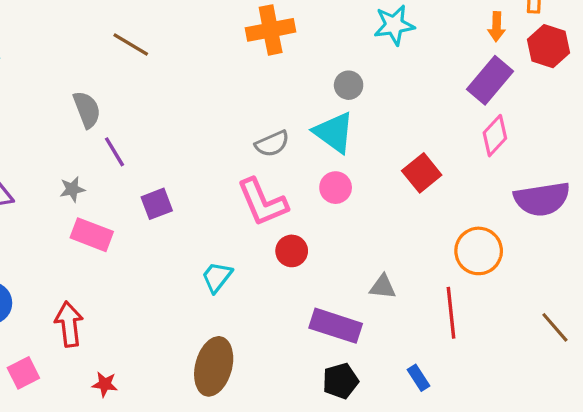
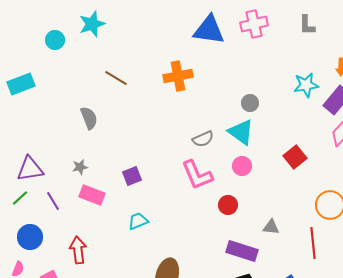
cyan star: (394, 25) -> (306, 85), moved
orange cross: (271, 30) -> (178, 76), moved
purple line: (115, 152) -> (53, 201), moved
red circle: (292, 251) -> (228, 205), moved
cyan trapezoid: (217, 277) -> (138, 221), moved, turned 30

